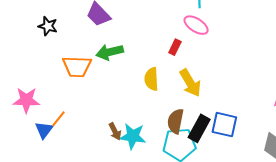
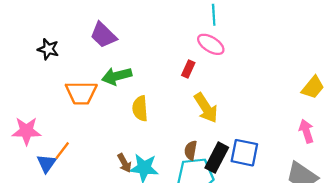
yellow semicircle: (151, 79) -> (140, 108), moved
brown semicircle: (175, 121) -> (191, 150), size x0.7

